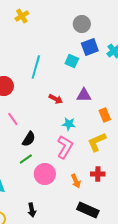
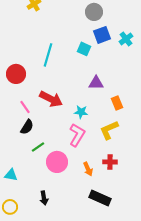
red arrow: (56, 99) -> (51, 99), moved, size x1.6
black semicircle: (29, 139) -> (27, 127), moved

